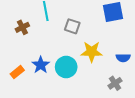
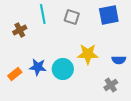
gray square: (72, 26) -> (72, 17), moved
blue star: (41, 65) -> (38, 67), turned -30

